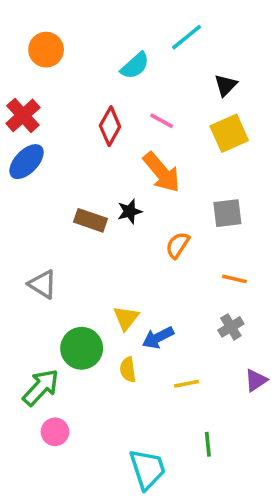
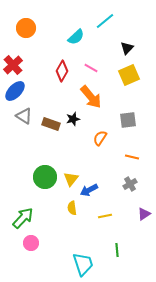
gray triangle: (43, 284) -> (24, 116), moved
green circle: (82, 348) -> (45, 177), moved

